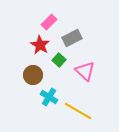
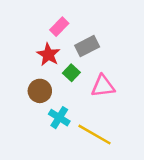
pink triangle: (85, 71) -> (103, 86), turned -50

